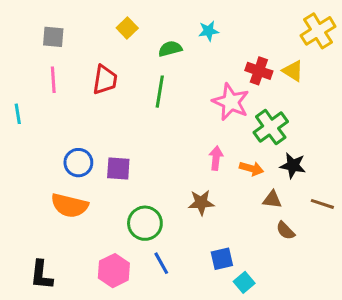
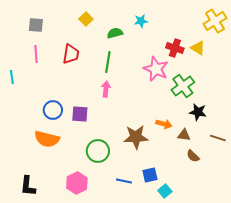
pink arrow: (216, 158) -> (106, 89), moved
orange arrow: (251, 168) -> (164, 124), moved
brown star: (201, 203) -> (136, 137), size x1.4
blue line: (161, 263) -> (124, 181), moved, turned -49

